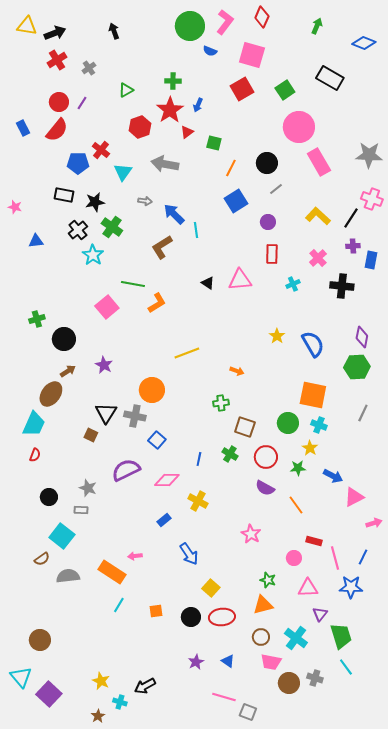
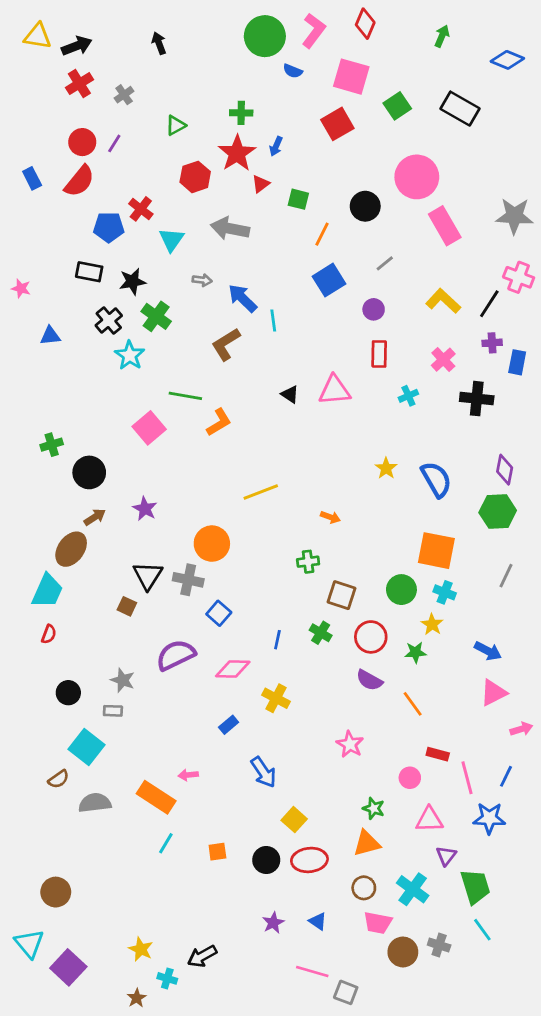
green square: (285, 90) -> (397, 106), moved
black circle: (267, 163) -> (365, 206), moved
blue arrow: (333, 476) -> (488, 651), moved

